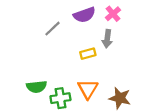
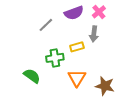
green semicircle: (37, 87) -> (32, 76), turned -138
green cross: (60, 98) -> (55, 58), moved

